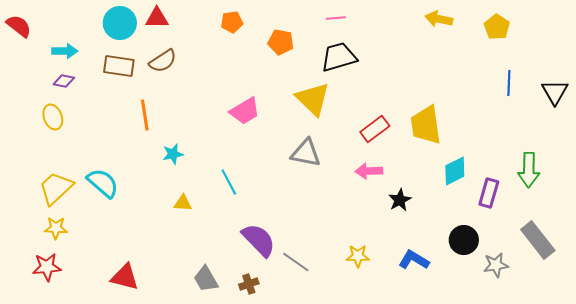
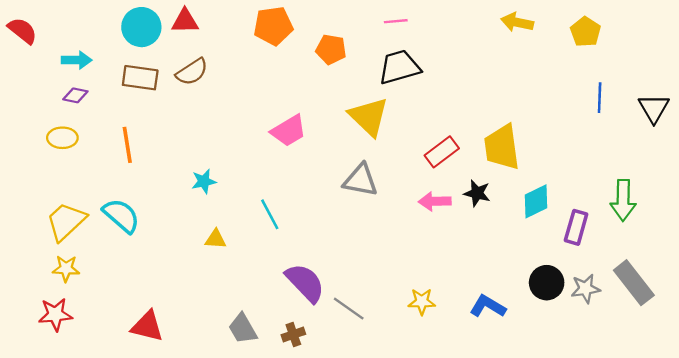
orange pentagon: (232, 22) -> (273, 26), size x1.5
orange line: (145, 115) -> (127, 145), moved
yellow ellipse: (53, 117) -> (62, 138), turned -70
black star: (400, 200) -> (477, 193), moved, turned -30
gray star: (496, 265) -> (585, 289), moved

